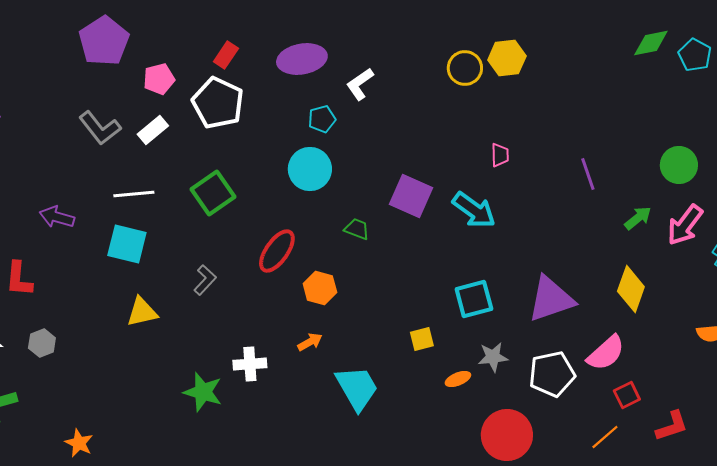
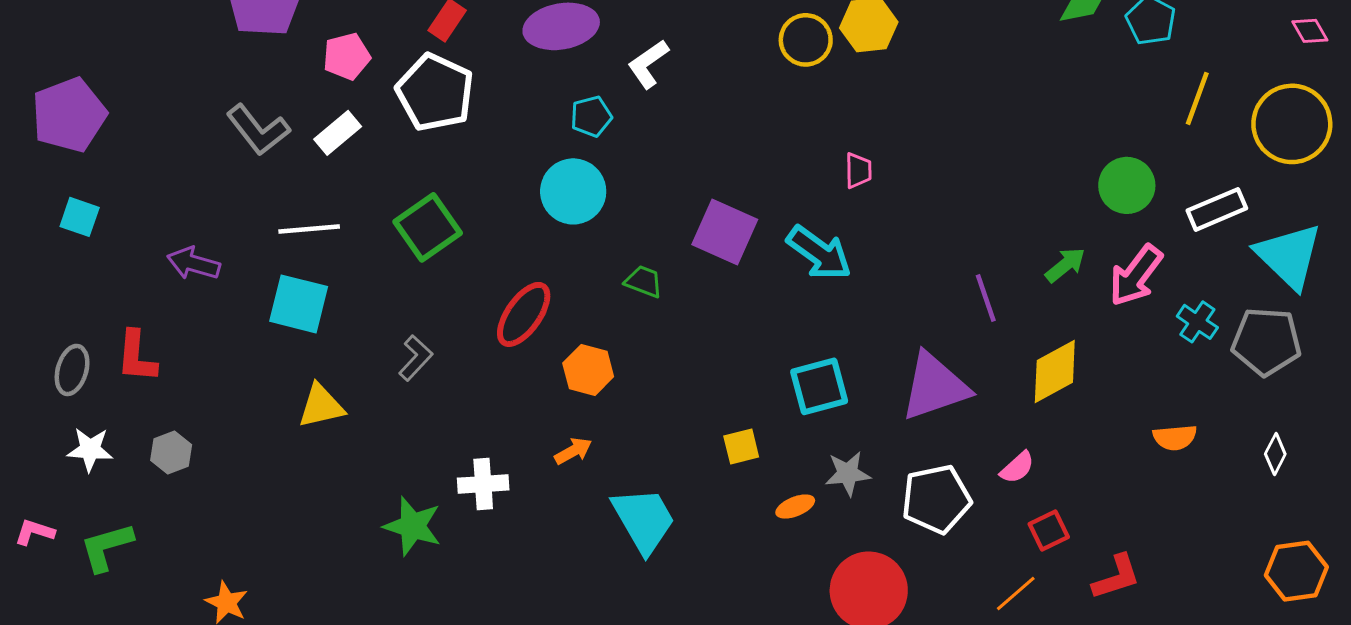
purple line: (588, 174) -> (986, 298), moved
yellow diamond: (631, 289) -> (1055, 371), turned 42
pink semicircle: (606, 353) -> (1017, 468), size x0.6

